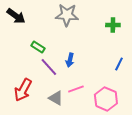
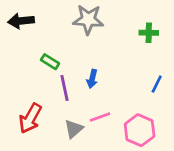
black arrow: (16, 16) -> (21, 21), turned 138
purple line: (49, 67) -> (65, 88), turned 30
gray triangle: (56, 98) -> (74, 129), turned 49

